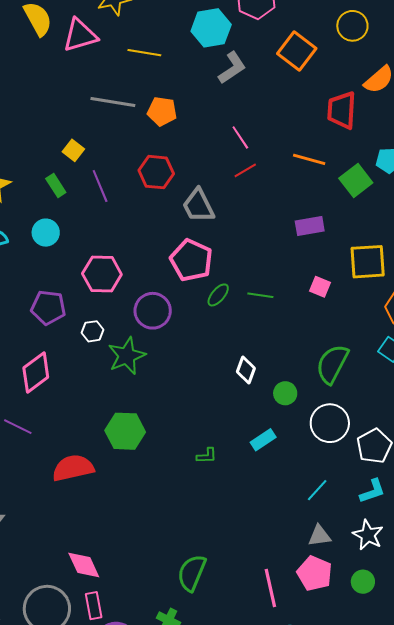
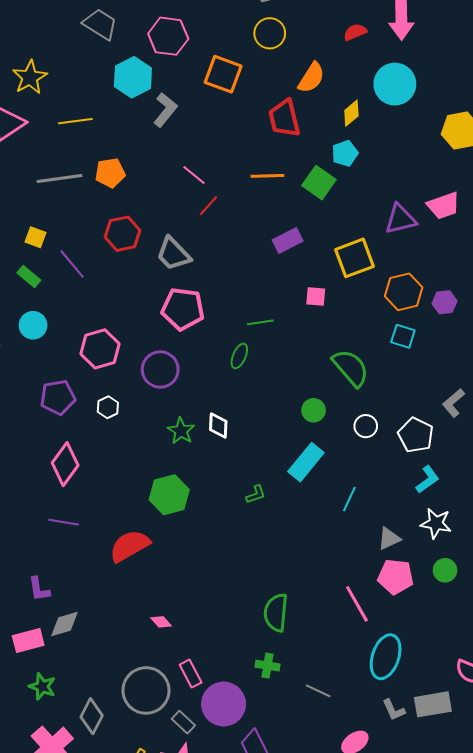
green ellipse: (218, 295) -> (239, 356), moved
green star: (127, 356) -> (181, 431), moved, size x0.7
green semicircle: (332, 364) -> (351, 368), turned 129
white diamond: (246, 370) -> (218, 426), moved
white circle: (330, 423) -> (366, 426), size x0.6
cyan rectangle: (263, 440) -> (306, 462), size x1.5
cyan line: (317, 490) -> (349, 499), moved
pink diamond: (84, 565) -> (161, 622), moved, size x0.6

